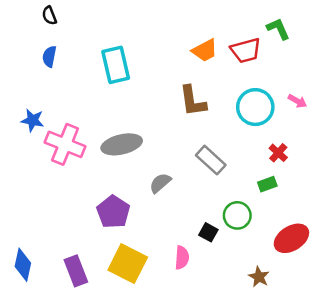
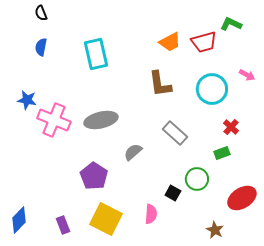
green L-shape: (278, 29) -> (231, 24), turned -40
pink arrow: (297, 101) -> (247, 75), moved
blue diamond: (23, 265) -> (19, 220), turned 32
purple rectangle: (76, 271) -> (63, 225), size x0.7

